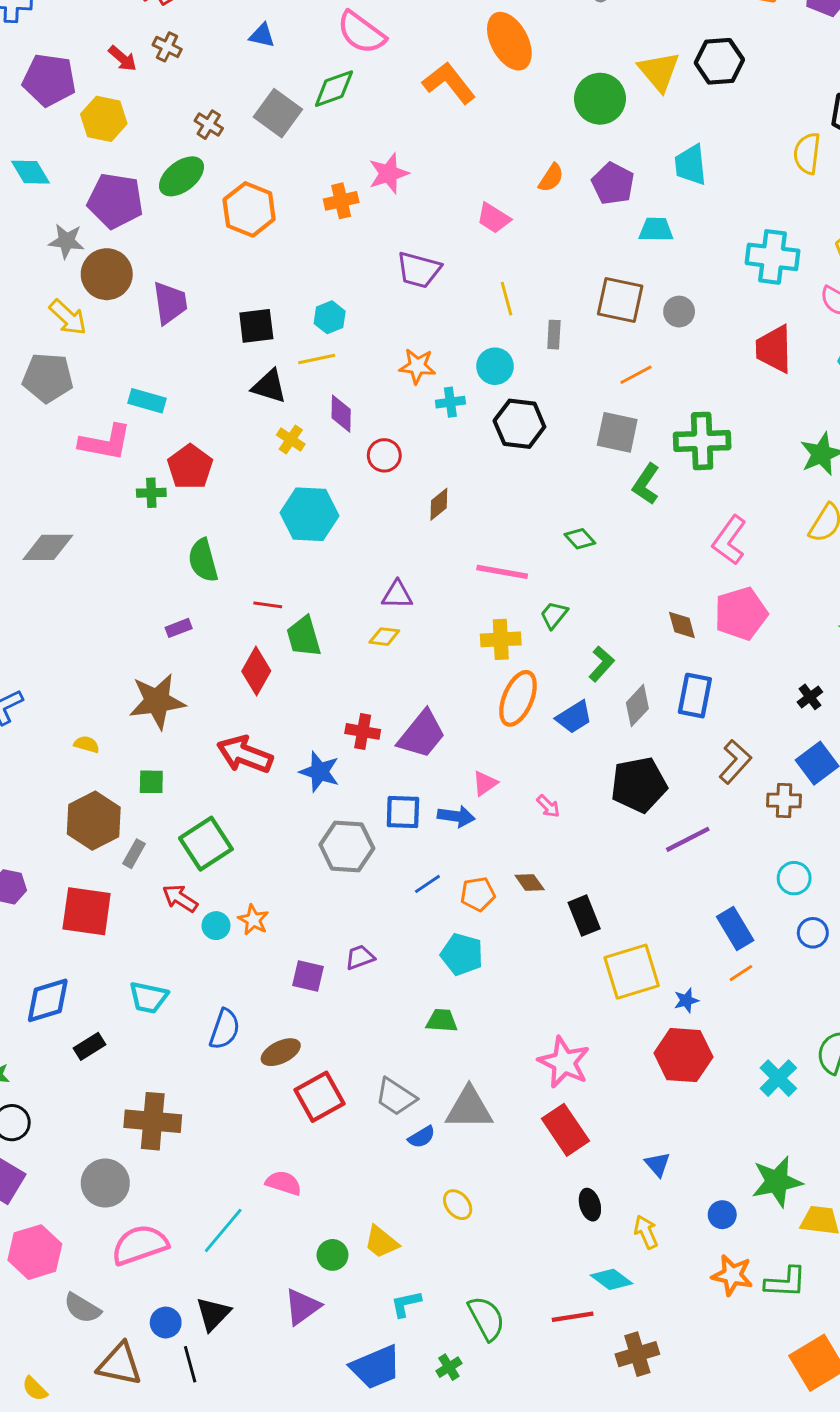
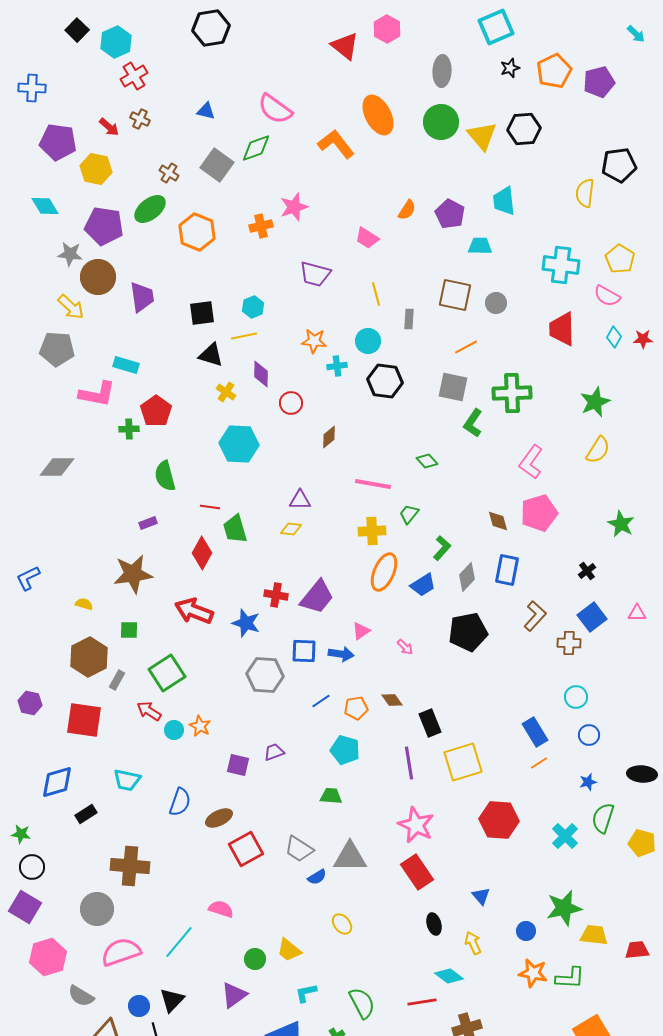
green circle: (600, 99) -> (441, 122), moved
purple line: (688, 839) -> (409, 763), moved, turned -72
blue star: (686, 1000) -> (588, 782), moved

